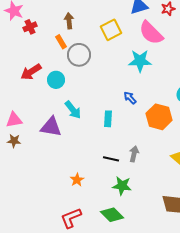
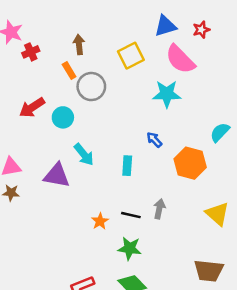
orange star: (77, 180) -> (100, 221), moved
green star: (122, 186) -> (130, 248), moved

